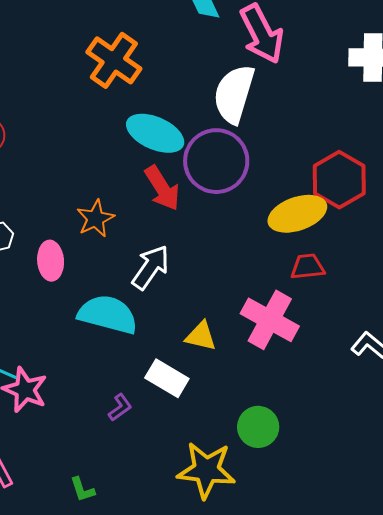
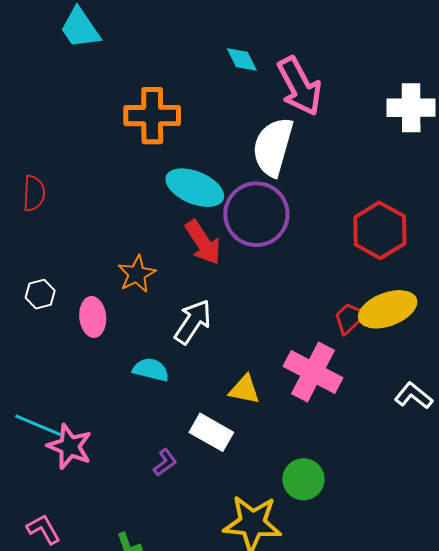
orange cross: (114, 60) -> (152, 116), turned -34
yellow ellipse: (297, 214) -> (388, 309), moved
red trapezoid: (308, 267) -> (350, 318), turned -36
cyan semicircle: (108, 314) -> (151, 370), size x0.6

